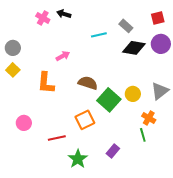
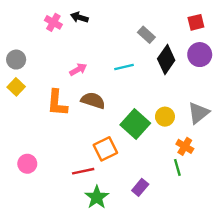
gray rectangle: (126, 26) -> (146, 35), moved
cyan line: (99, 35) -> (124, 67), moved
black diamond: (134, 48) -> (166, 60), turned -65
brown semicircle: (88, 83) -> (93, 100), moved
pink circle: (24, 123) -> (27, 164), moved
red line: (57, 138) -> (83, 171), moved

